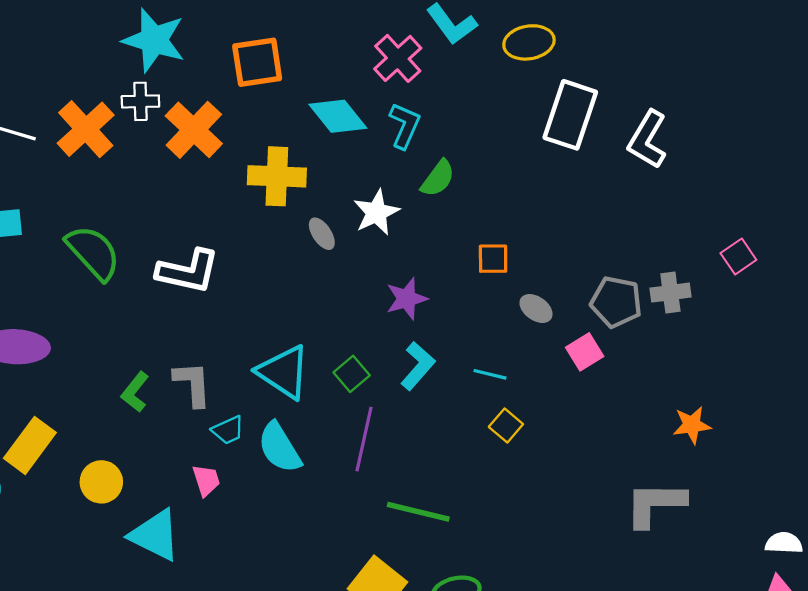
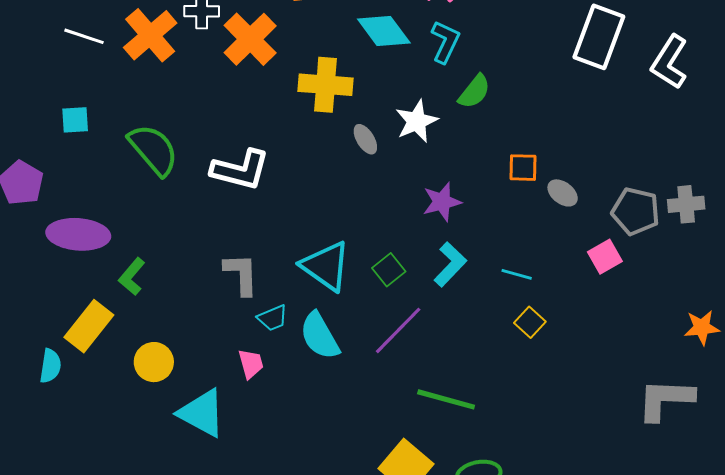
gray ellipse: (536, 308) -> (563, 193), moved
green L-shape: (135, 392) -> (132, 277), moved
purple line: (364, 439) -> (398, 330), turned 30

